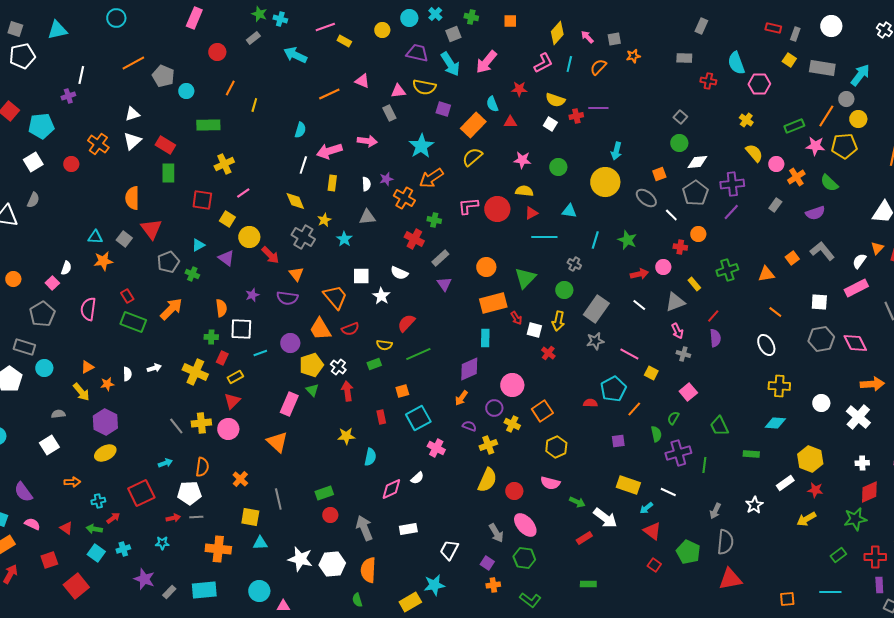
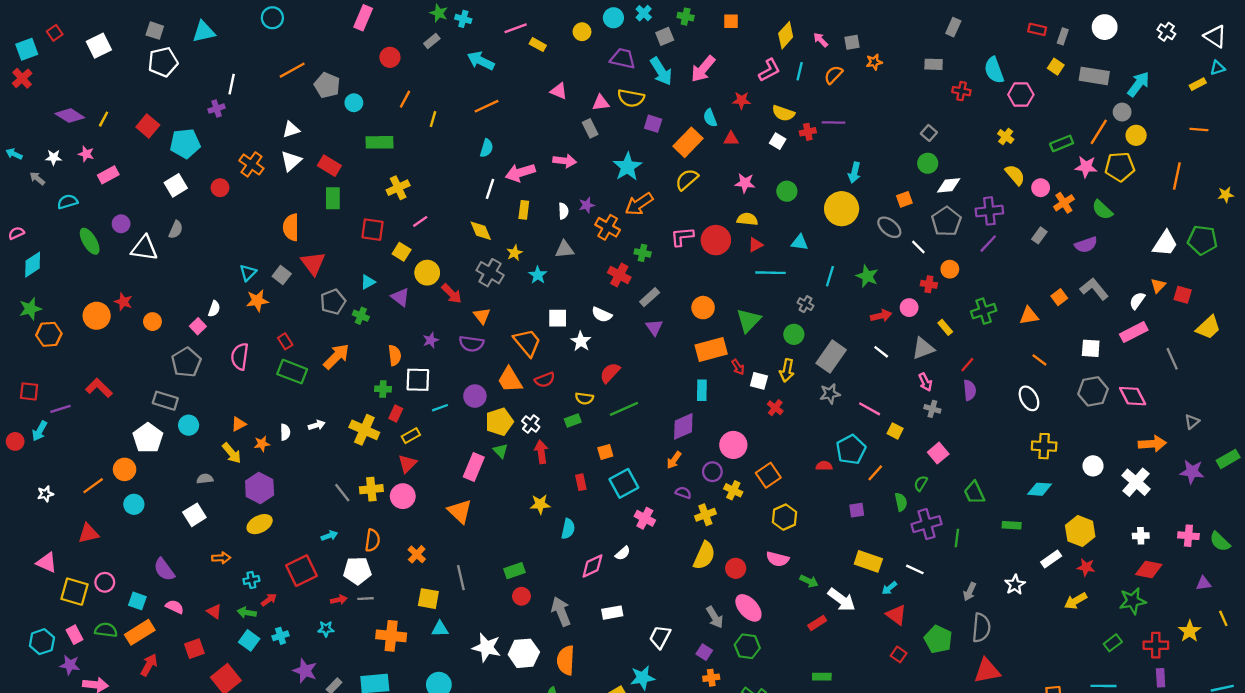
orange line: (329, 94) -> (487, 106), moved
cyan triangle: (95, 237) -> (248, 273), turned -49
red diamond: (869, 492) -> (1149, 569), turned 35

